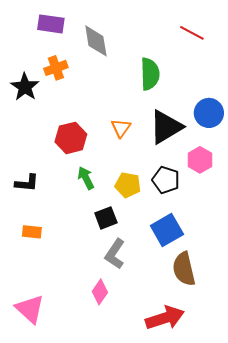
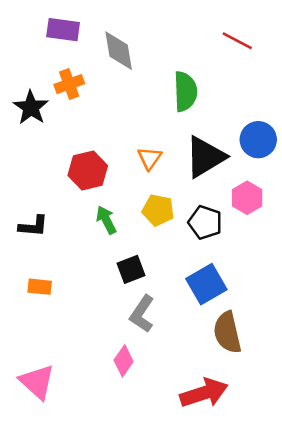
yellow pentagon: (128, 185) -> (158, 210), moved

